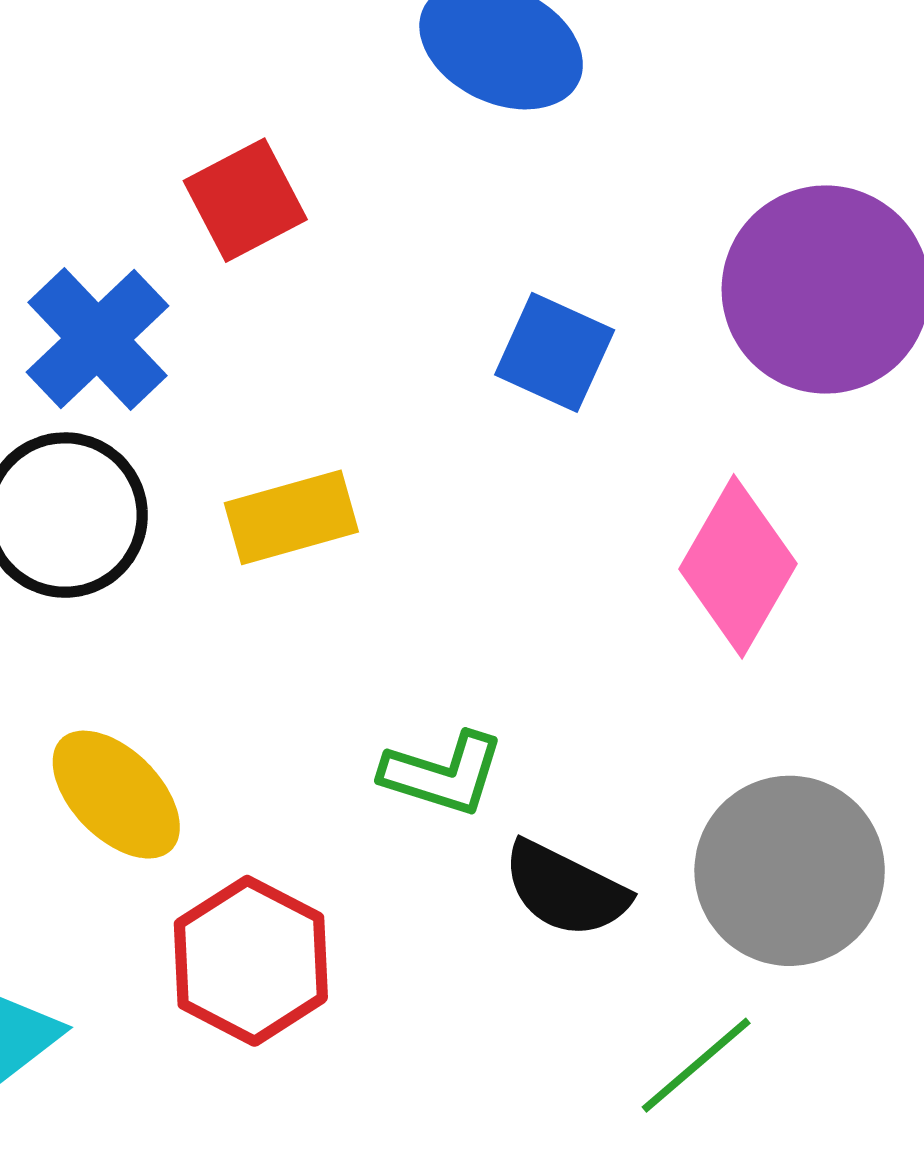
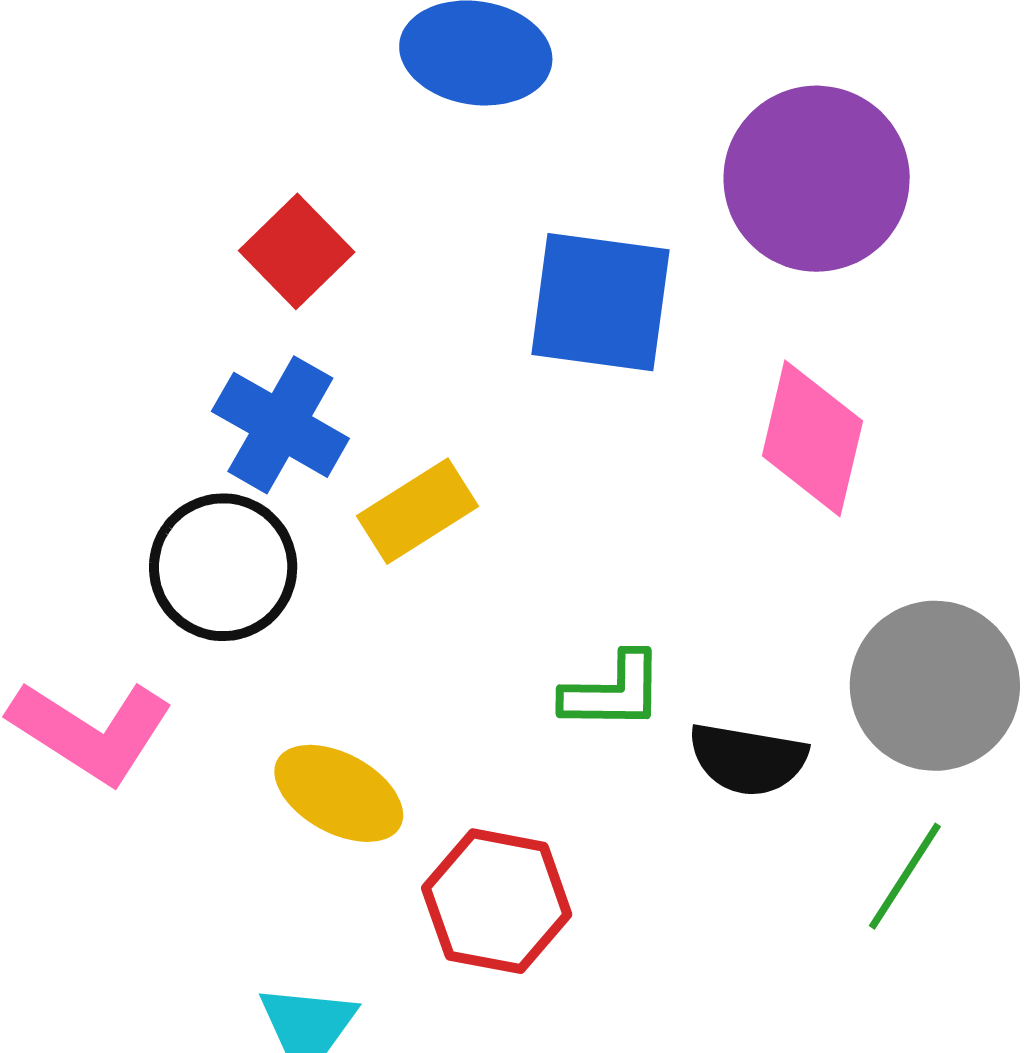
blue cross: (98, 339) -> (280, 425), moved
blue square: (555, 352) -> (600, 302), size x1.5

